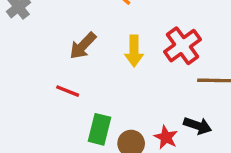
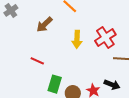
brown arrow: (83, 46) -> (44, 24), moved

